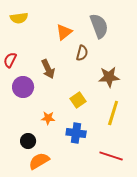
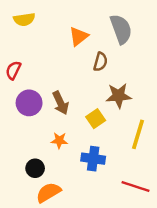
brown arrow: (48, 69) -> (61, 103), moved
brown star: (109, 77) -> (119, 96), moved

